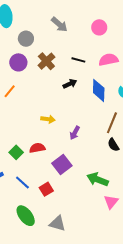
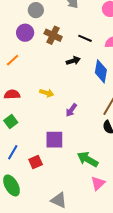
brown cross: (46, 61) -> (53, 35), turned -30
red semicircle: (37, 148) -> (12, 94), moved
purple square: (62, 165) -> (54, 140), turned 30
blue line: (22, 183) -> (13, 152), turned 70
gray triangle: (57, 223) -> (59, 200), moved

